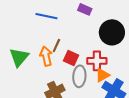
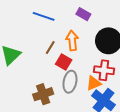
orange arrow: (46, 56) -> (72, 40), moved
red cross: (97, 61) -> (104, 70), moved

